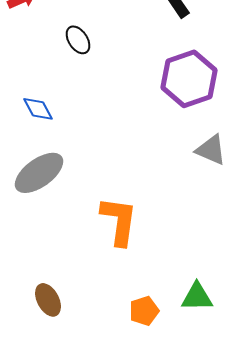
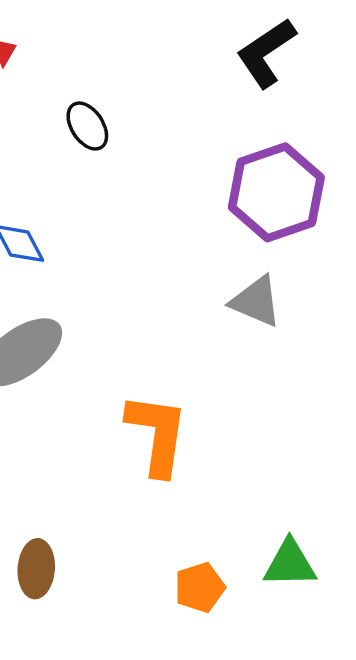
gray triangle: (211, 150) -> (256, 301), moved
brown ellipse: (48, 300) -> (36, 569), turned 32

